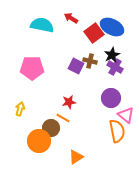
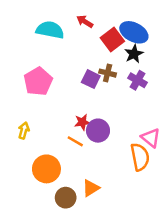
black star: (112, 55) -> (134, 54), moved
pink pentagon: (32, 68) -> (38, 81), turned -30
purple circle: (111, 98) -> (98, 131), moved
brown circle: (51, 128) -> (66, 198), moved

